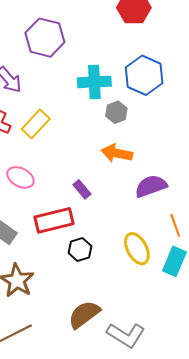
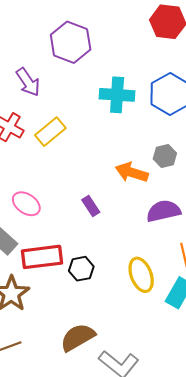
gray hexagon: (116, 112) -> (165, 156), moved
pink ellipse: (21, 177) -> (26, 204), moved
red rectangle: (54, 220) -> (42, 257), moved

